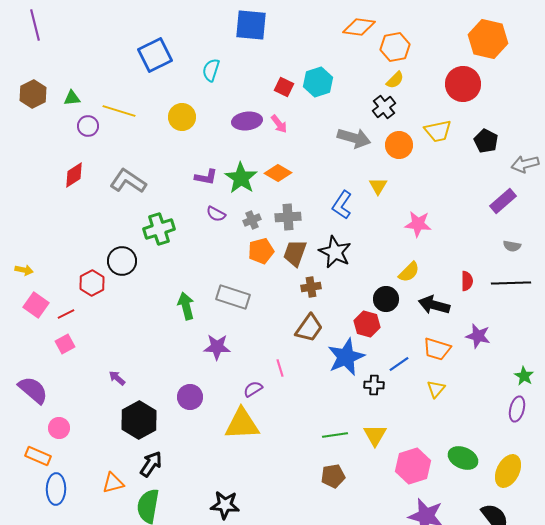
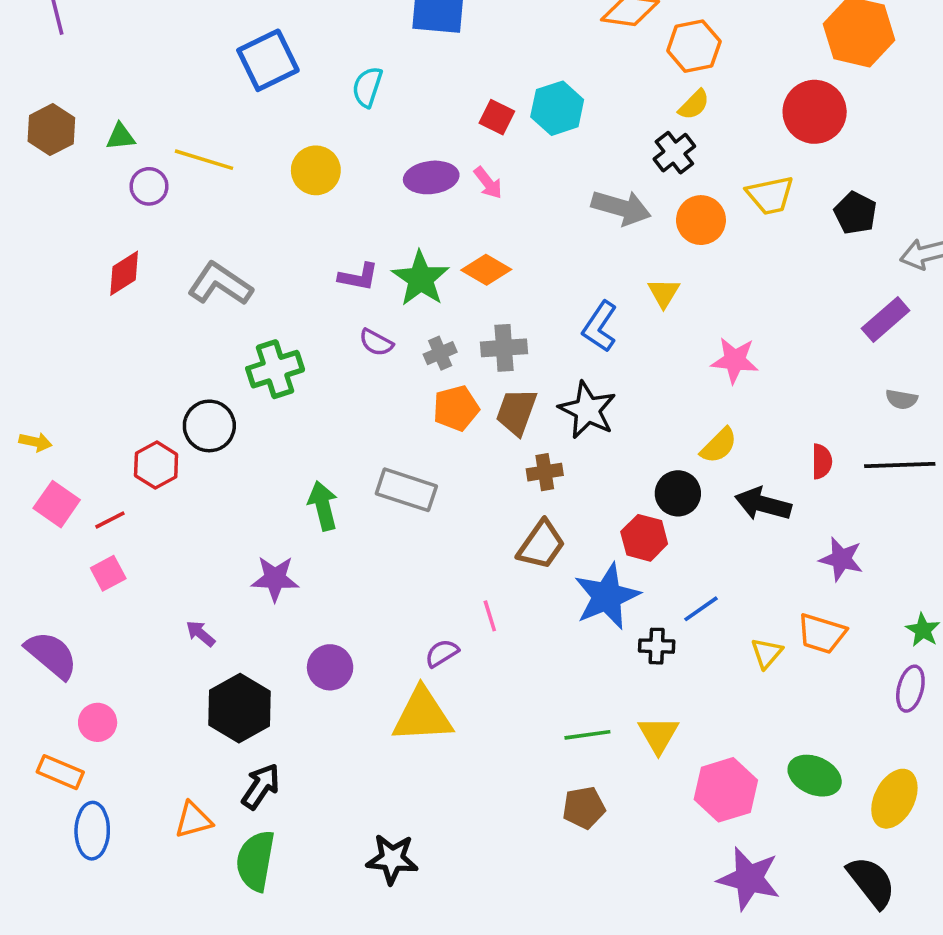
purple star: (217, 347) -> (275, 579), moved
orange trapezoid: (437, 349) -> (822, 634), moved

